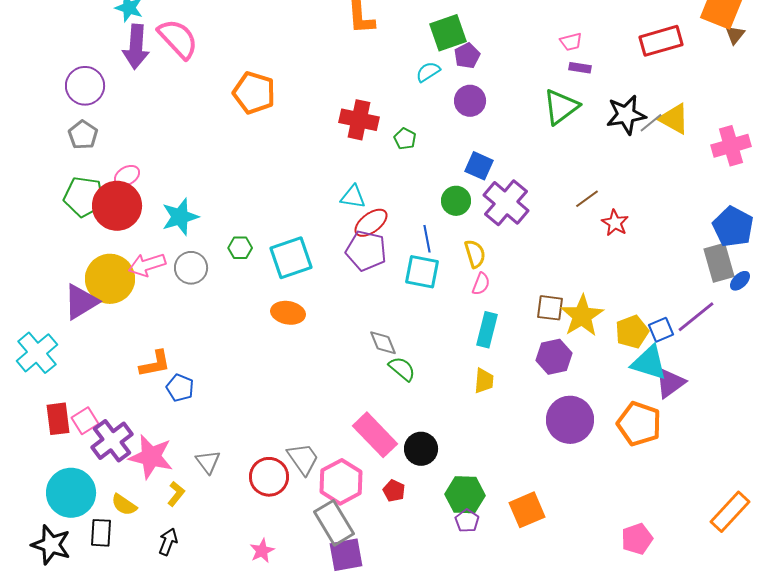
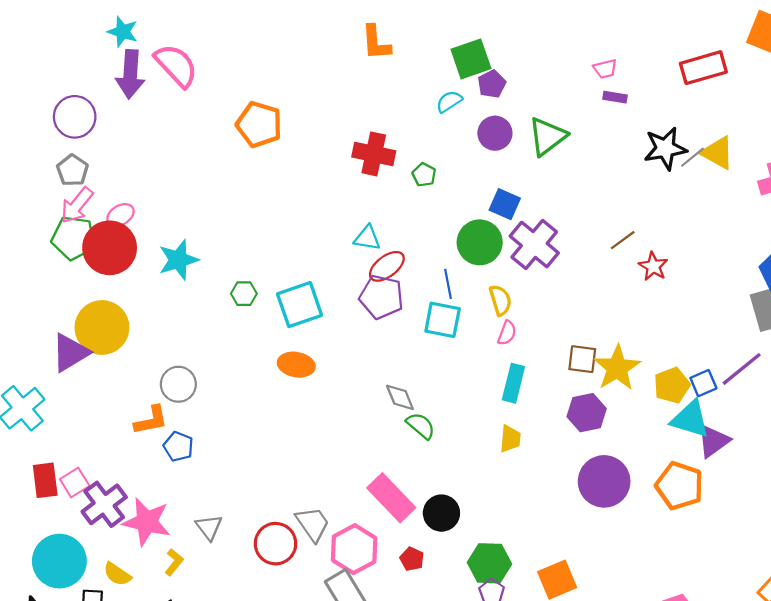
green triangle: (561, 107) -> (547, 136), moved
green circle: (456, 201) -> (480, 242), size x1.4
pink arrow: (147, 265) -> (77, 205), moved, turned -33
gray circle: (191, 268) -> (178, 384), moved

